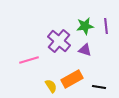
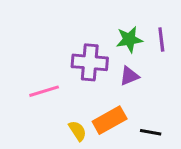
purple cross: (59, 41) -> (90, 62), turned -35
purple triangle: (85, 50) -> (129, 76), turned -40

